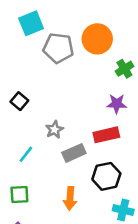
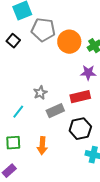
orange circle: (97, 39) -> (69, 42), moved
black square: (19, 101) -> (13, 41), moved
orange arrow: (70, 198) -> (42, 146), moved

